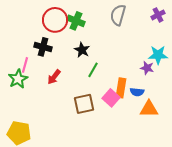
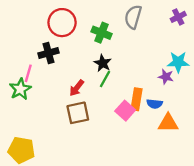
green cross: (76, 21) -> (102, 33), moved
black cross: (43, 47) -> (48, 53), turned -30
black star: (82, 50) -> (103, 63), moved
red arrow: (54, 77) -> (77, 88), moved
brown square: (84, 104) -> (78, 113), moved

